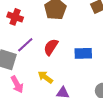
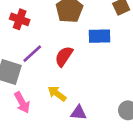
blue rectangle: (83, 53) -> (99, 36), moved

